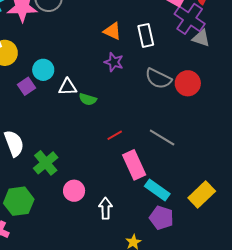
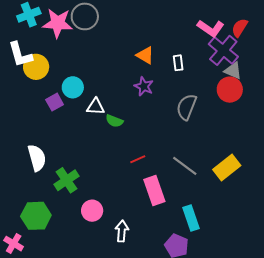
white rectangle: (146, 35) -> (178, 63), size x0.7
gray semicircle: (158, 79) -> (187, 107), turned 80
red circle: (188, 83) -> (230, 90), moved
cyan rectangle: (157, 190) -> (191, 218), moved, turned 30
yellow rectangle: (202, 194) -> (227, 167), moved

